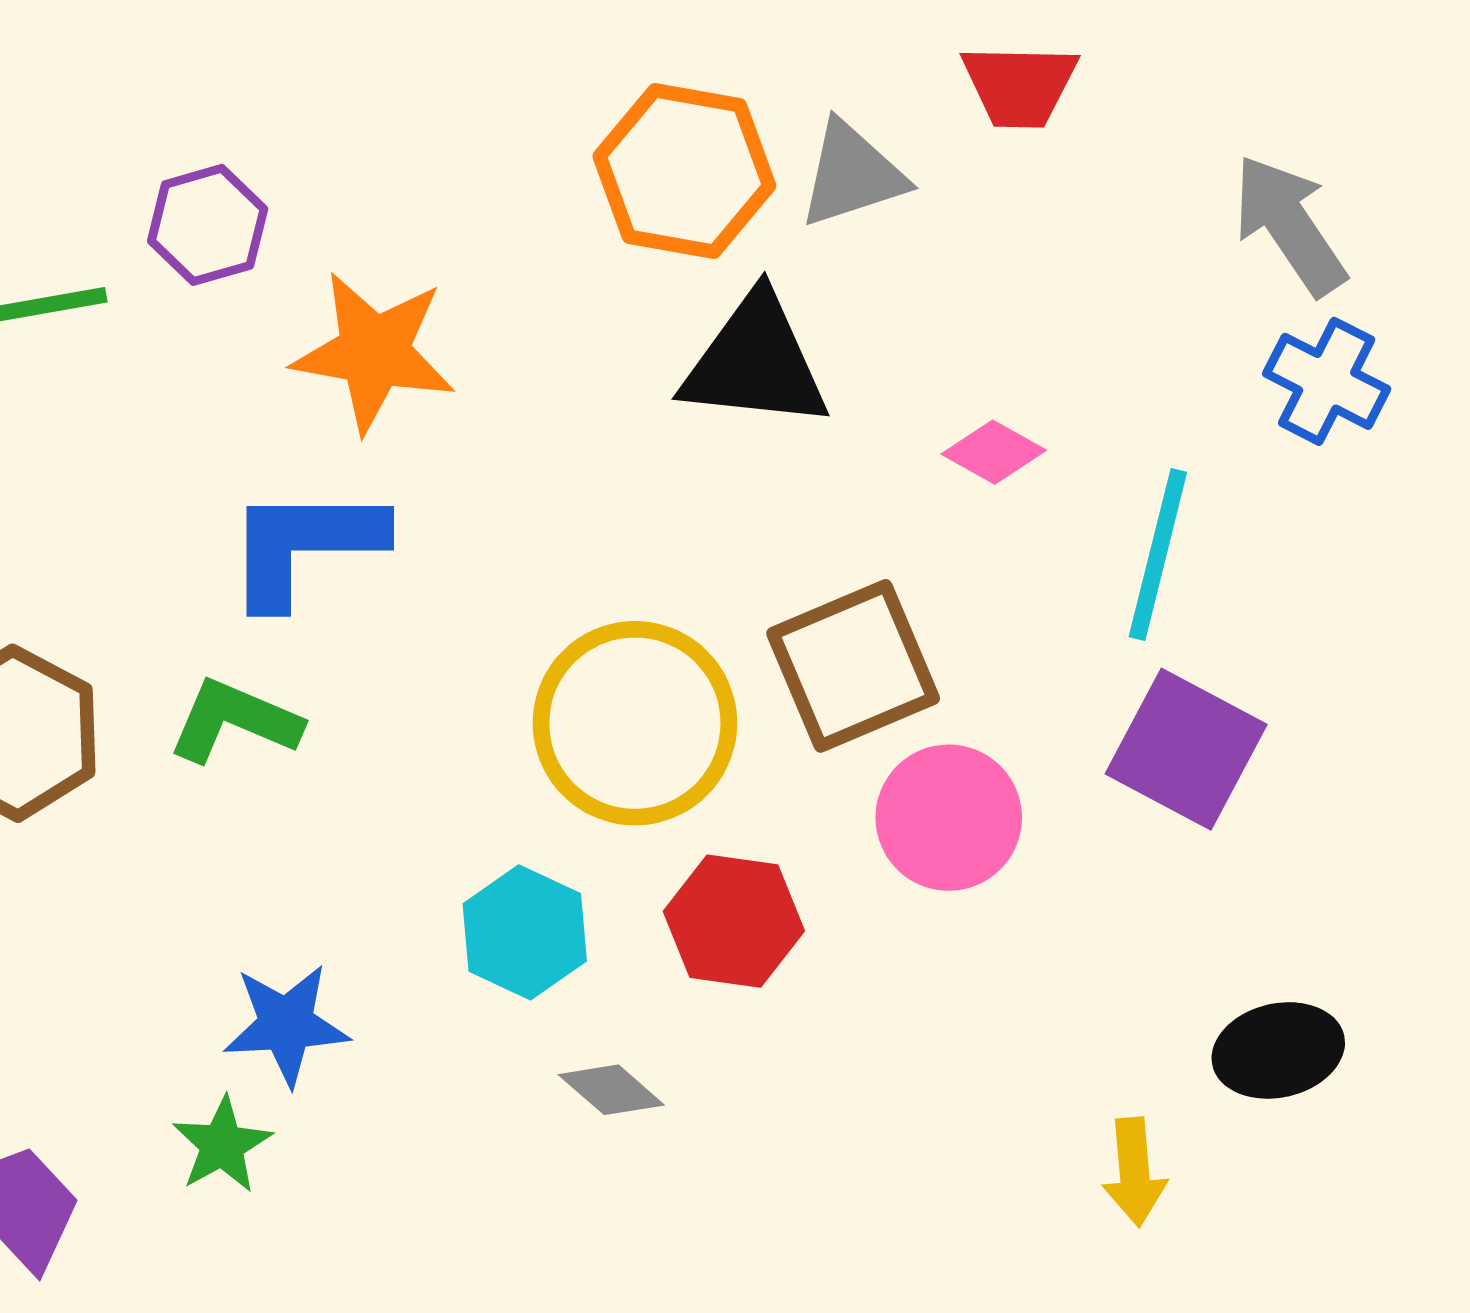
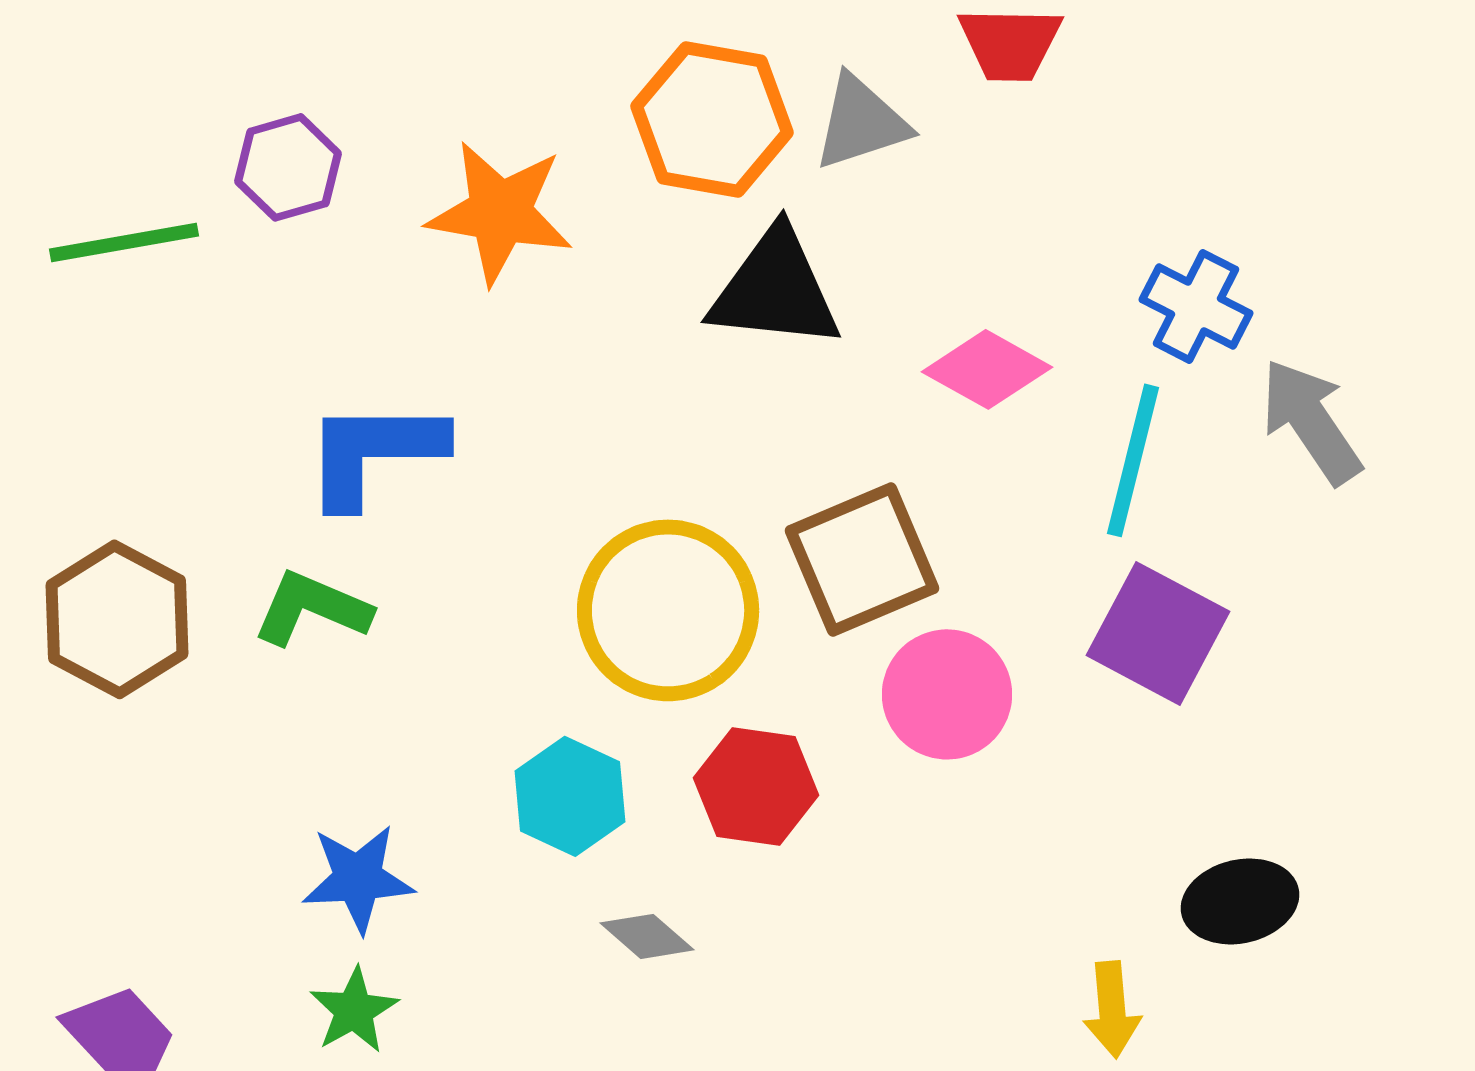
gray arrow: (1289, 225) -> (1311, 421), moved
orange star: (374, 352) -> (500, 212), moved
blue cross: (1327, 381) -> (1196, 306), moved
pink diamond: (994, 452) -> (987, 369), size x1.4
green star: (222, 1145) -> (354, 1010), moved

